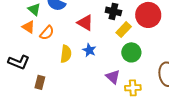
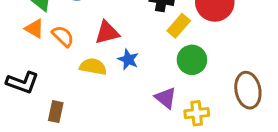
red triangle: (85, 23) -> (107, 33), moved, turned -42
orange semicircle: (47, 33) -> (63, 36), turned -84
yellow semicircle: (66, 54) -> (93, 67), turned -84

